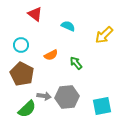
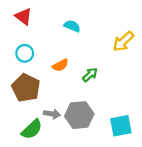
red triangle: (35, 14) -> (24, 17), moved
cyan semicircle: (68, 26) -> (72, 26), moved
green arrow: (76, 63) -> (90, 75), turned 88

